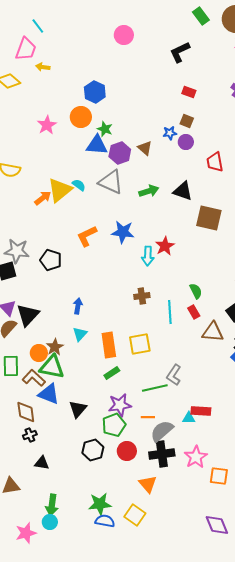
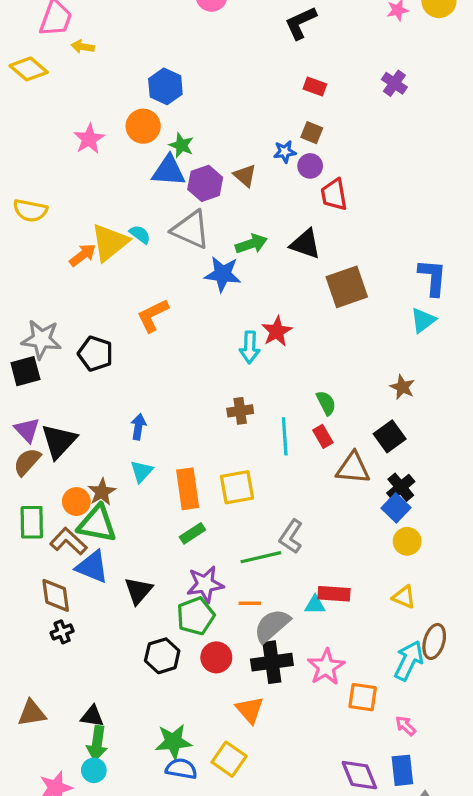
red trapezoid: (215, 162) -> (334, 195), moved
brown square: (209, 218) -> (347, 287), turned -32
blue star: (123, 232) -> (223, 274), moved
black triangle: (42, 463) -> (92, 716), moved

